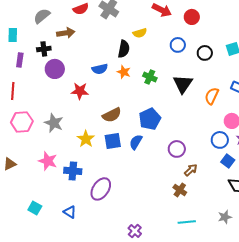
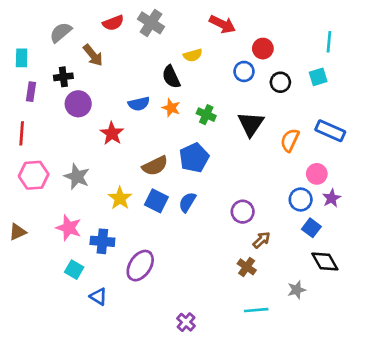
red circle: (192, 17) -> (263, 49), moved
brown arrow: (66, 33) -> (93, 55), turned 60
black semicircle: (124, 49) -> (171, 77), turned 144
red star: (80, 91) -> (112, 133), turned 30
blue pentagon: (150, 119) -> (194, 158), moved
blue square: (113, 141) -> (156, 201), turned 36
cyan square: (35, 208) -> (74, 270), moved
gray star: (225, 217) -> (297, 290), moved

